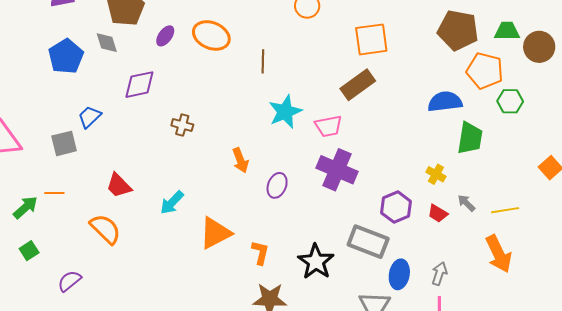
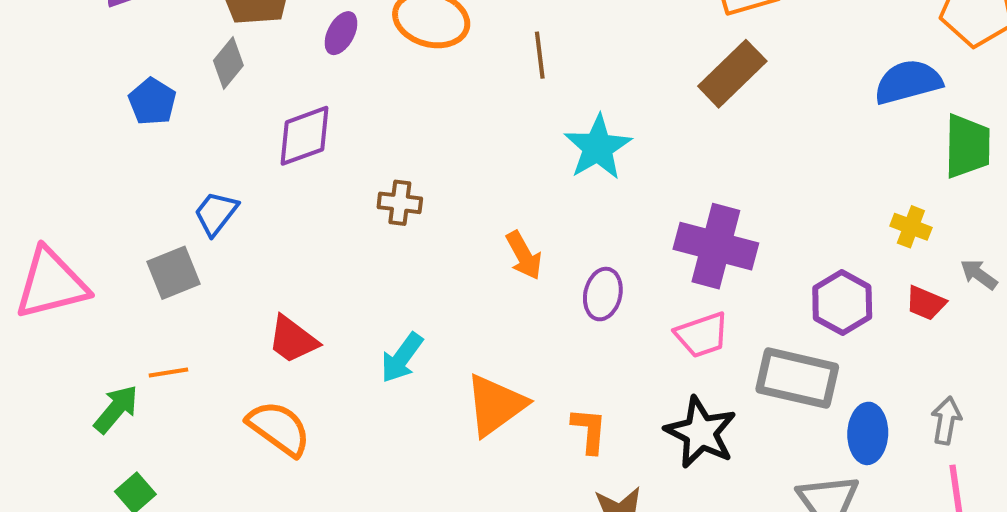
gray diamond: (107, 43) -> (228, 63), turned 65
blue pentagon: (66, 56) -> (152, 102), size x0.7
pink trapezoid: (328, 126) -> (702, 335), moved

